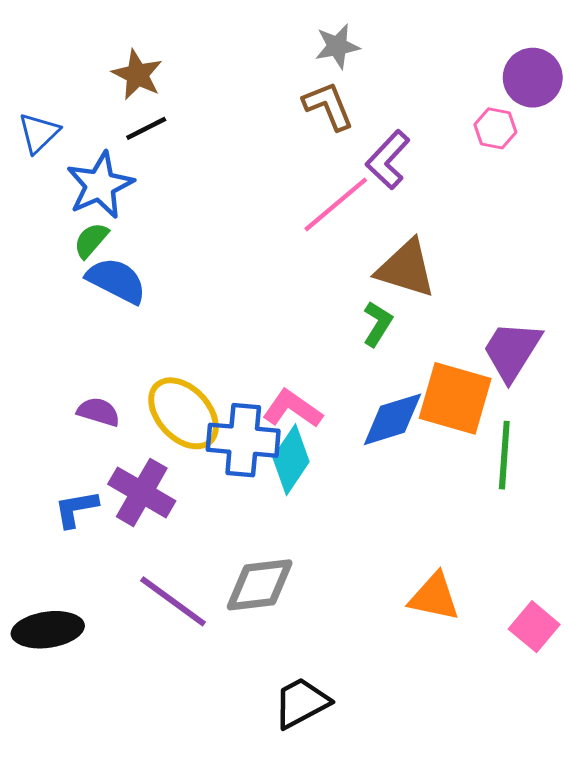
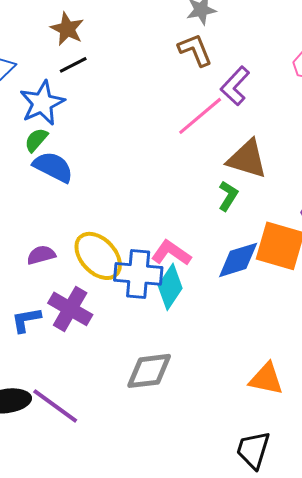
purple semicircle: (98, 412) -> (41, 255), turned -32
purple line: (173, 601) -> (55, 406), moved
black trapezoid: (301, 703) -> (253, 450), moved, turned -45

